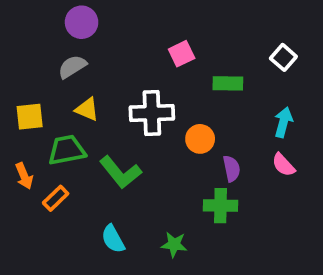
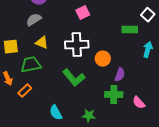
pink square: (182, 54) -> (83, 13), moved
green rectangle: (228, 83) -> (130, 30), moved
pink semicircle: (283, 165) -> (139, 103), moved
purple semicircle: (232, 169) -> (120, 75), turned 32
green L-shape: (120, 172) -> (74, 78), moved

